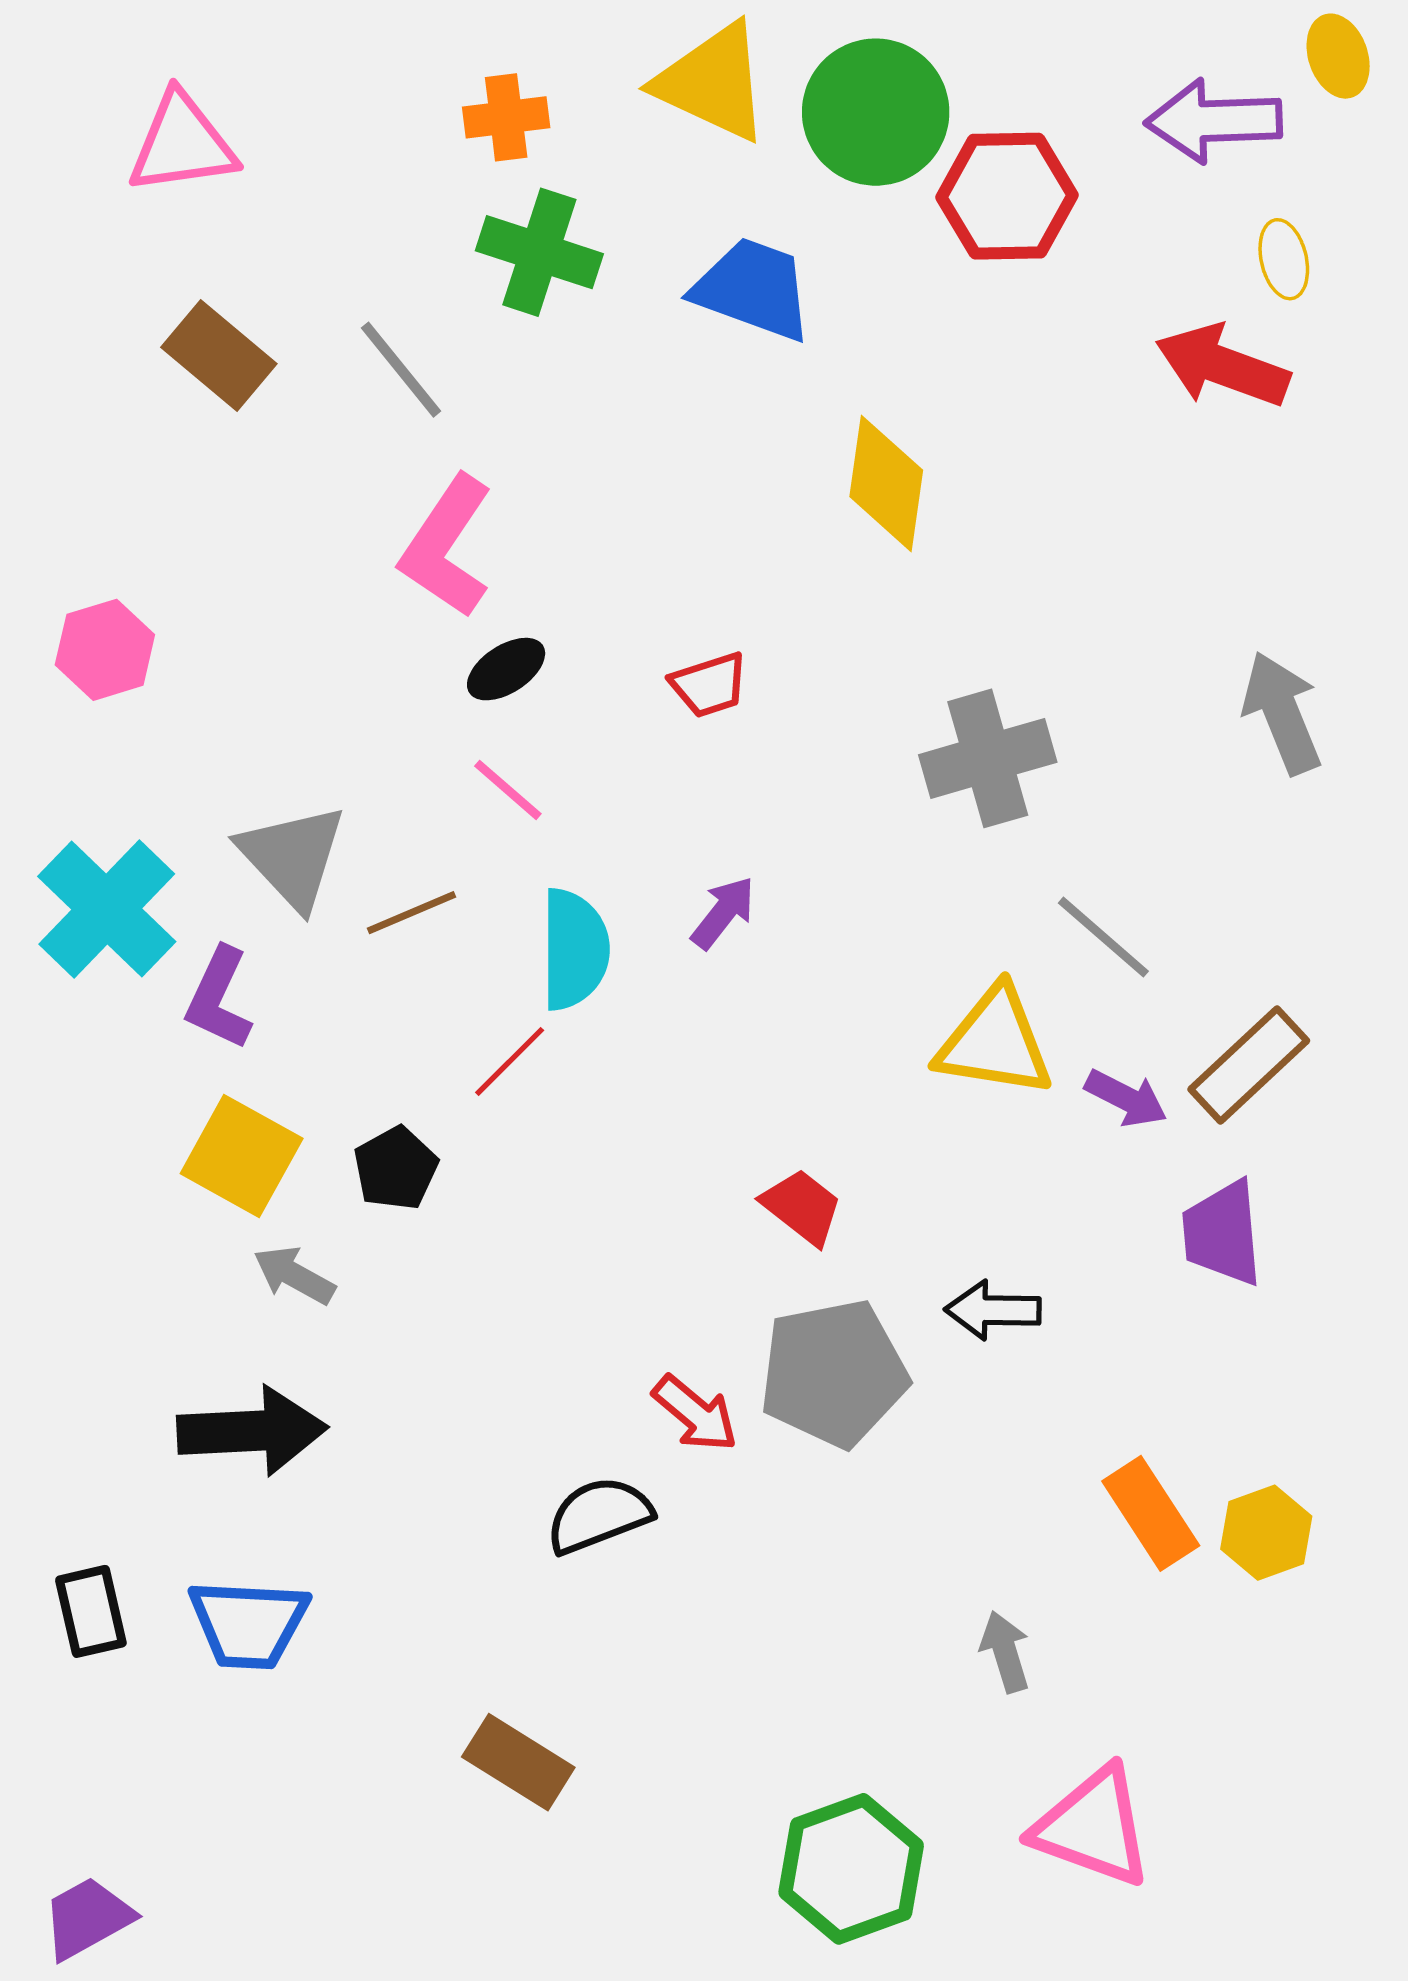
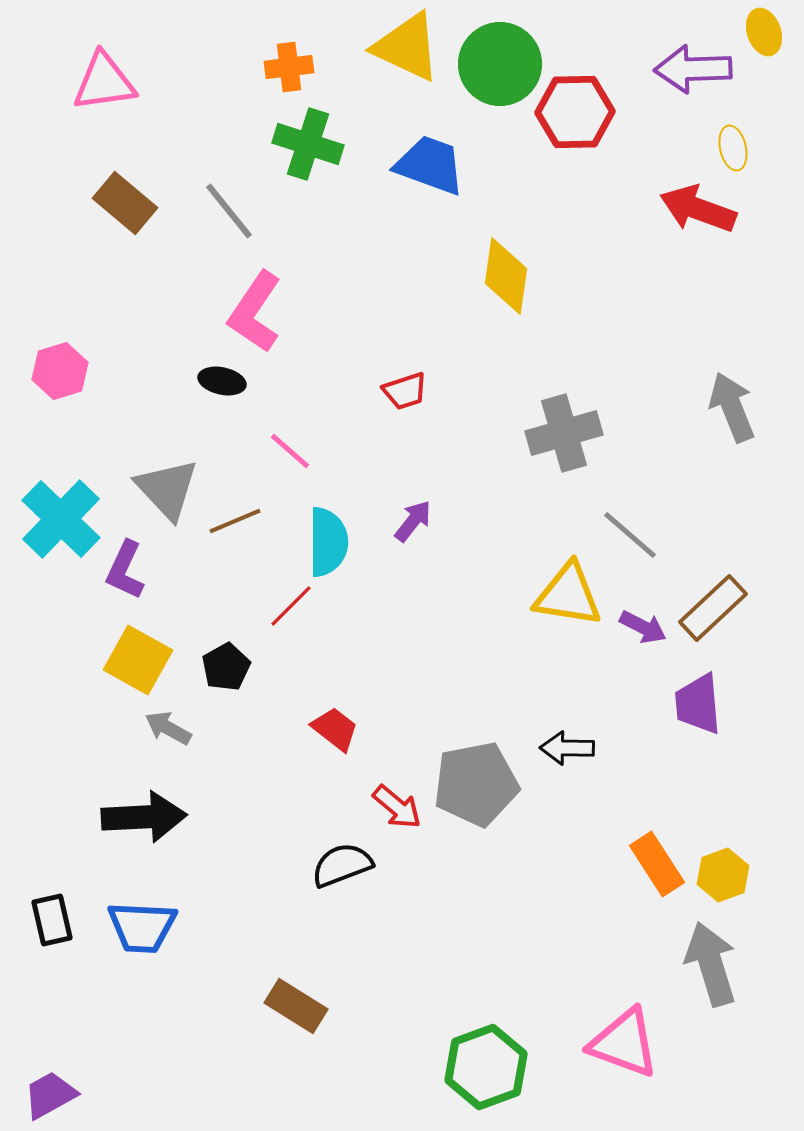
black ellipse: (506, 669) -> (222, 381), moved, turned 45
red trapezoid: (802, 1207) -> (335, 729), moved
gray arrow: (1005, 1652) -> (711, 964), moved, size x1.8

